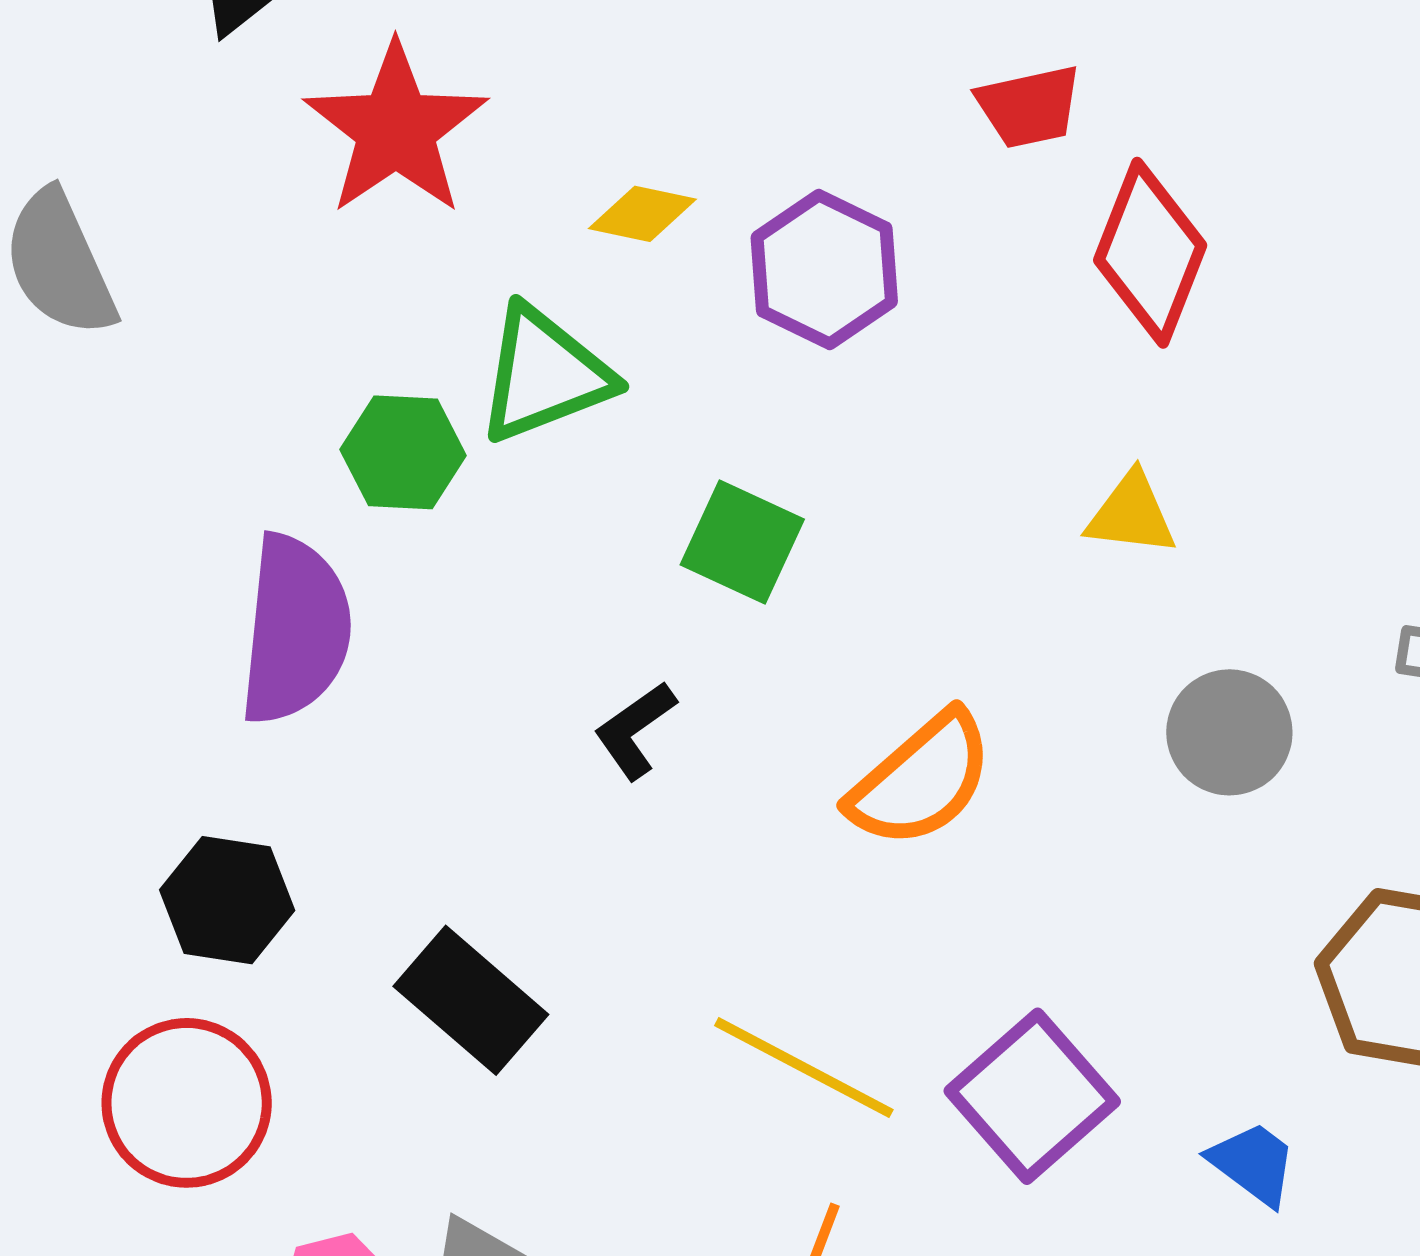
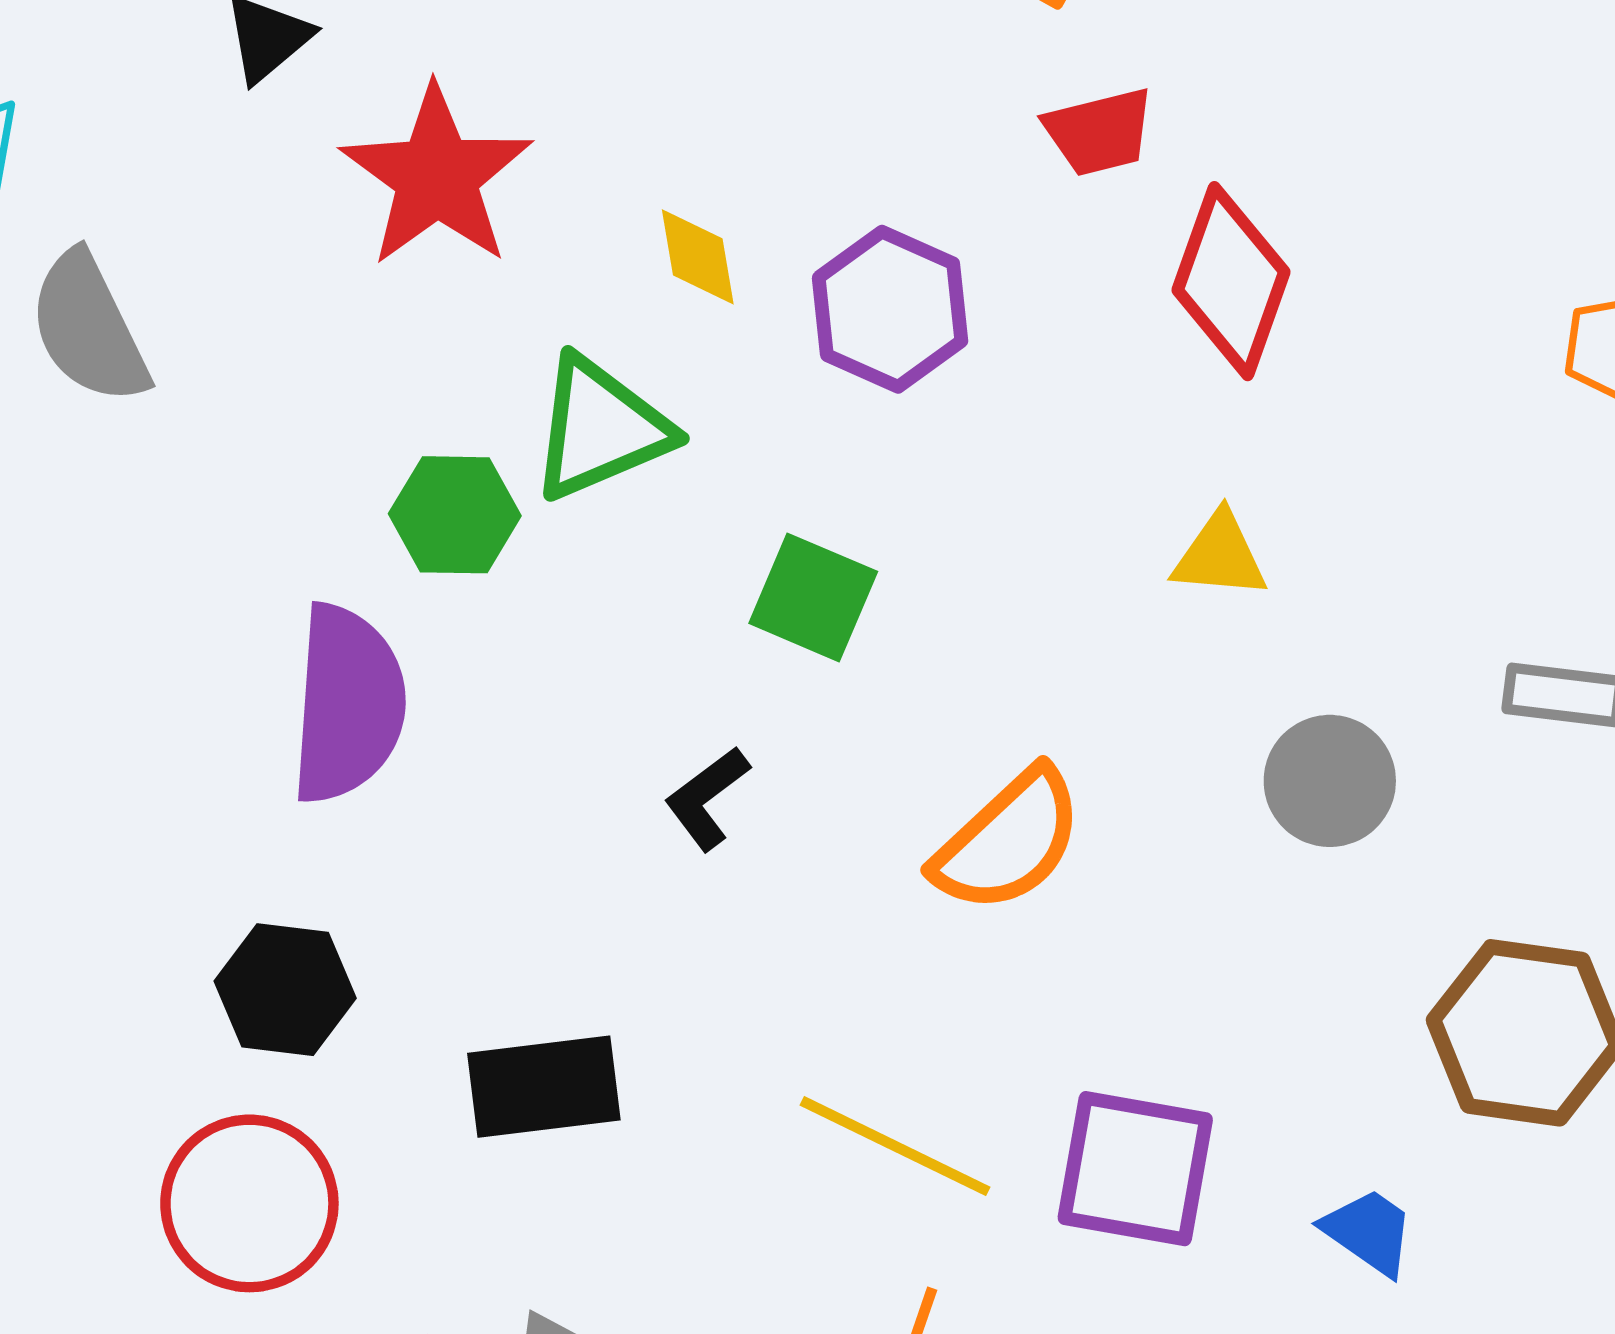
yellow diamond: (642, 214) -> (698, 257), turned 70
black rectangle: (471, 1000) -> (544, 1087), turned -46
purple square: (1032, 1096) -> (1135, 1169), turned -37

